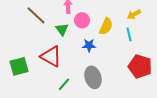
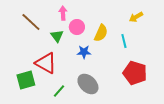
yellow arrow: (134, 14) -> (136, 17), moved
green square: (19, 66) -> (26, 80), moved
gray ellipse: (93, 77) -> (88, 84), turned -30

